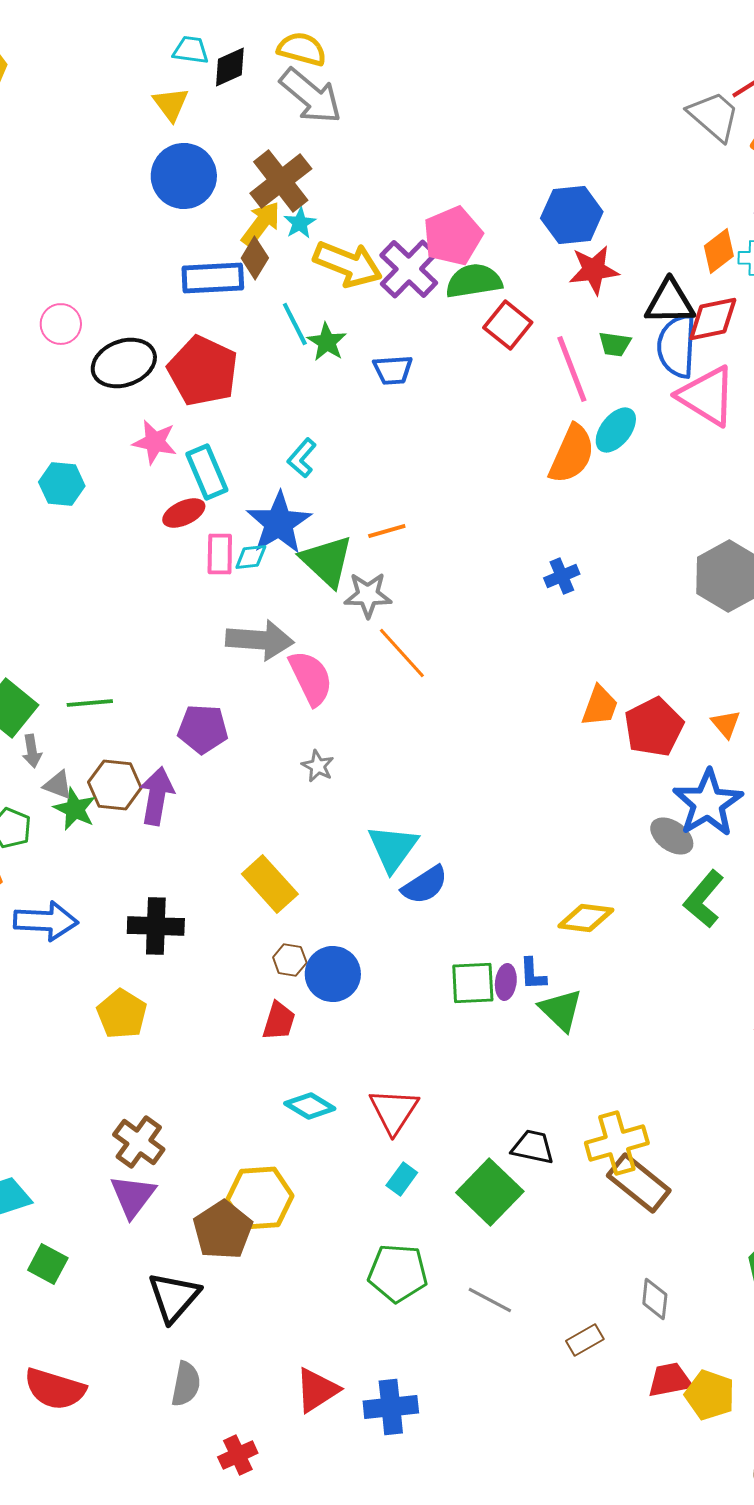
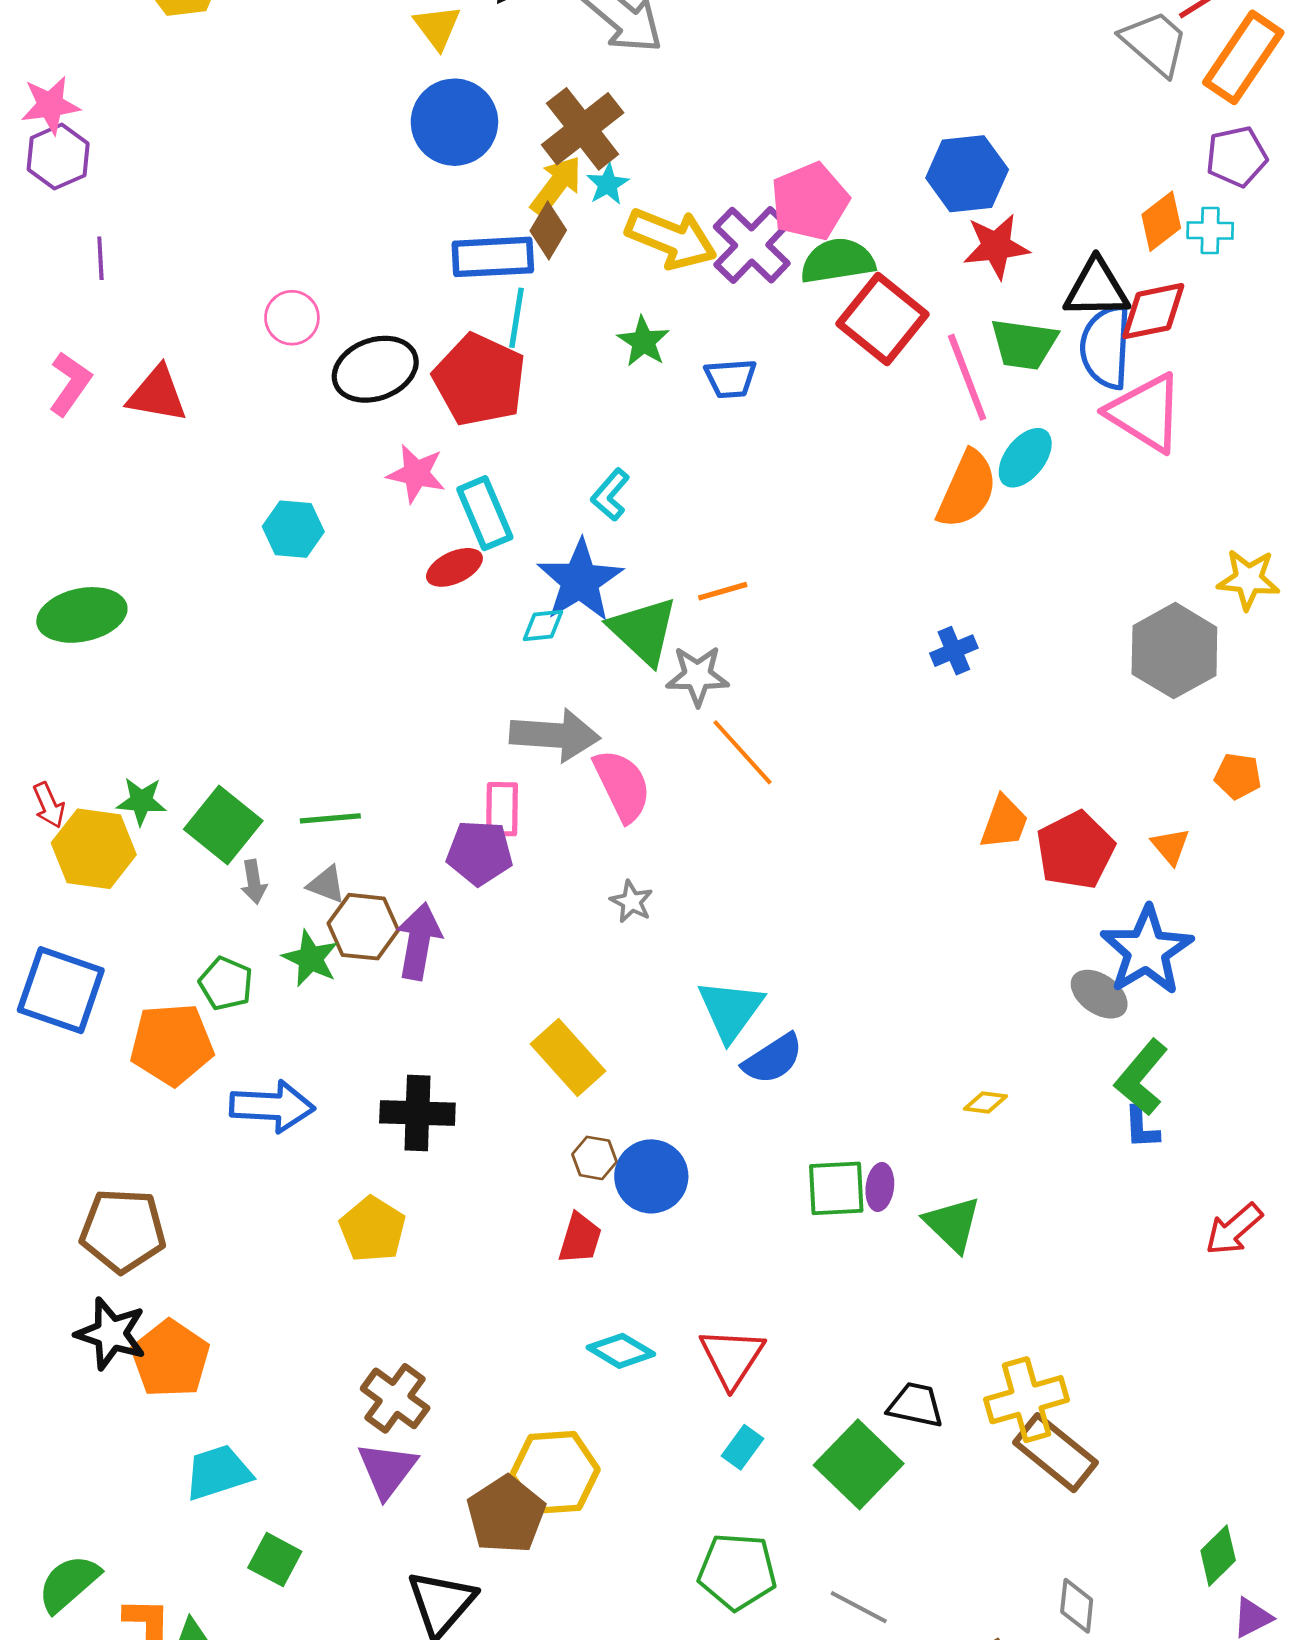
cyan line: (295, 324) -> (517, 318), moved, turned 36
red square: (508, 325) -> (882, 319), size x1.4
green trapezoid: (615, 344) -> (1024, 344), size x1.6
pink rectangle: (220, 554) -> (502, 809), moved
gray triangle: (58, 785) -> (326, 884), moved
yellow diamond: (586, 918) -> (986, 1102), size x0.6
blue L-shape: (533, 974) -> (1141, 1128), moved

